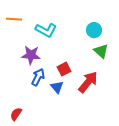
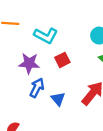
red square: (64, 69) -> (62, 60), moved

